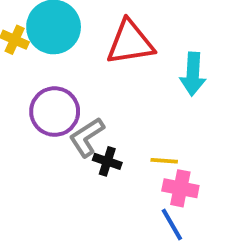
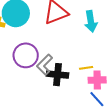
black cross: (107, 161) -> (58, 75), size x1.5

